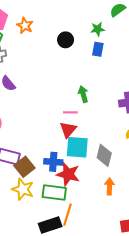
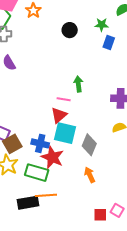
blue rectangle: (98, 49) -> (109, 43), moved
orange arrow: (109, 186) -> (90, 175), turned -35
orange line: (67, 215) -> (46, 195), turned 60

